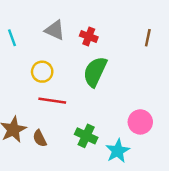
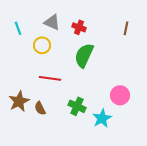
yellow circle: (42, 72) -> (42, 45), moved

